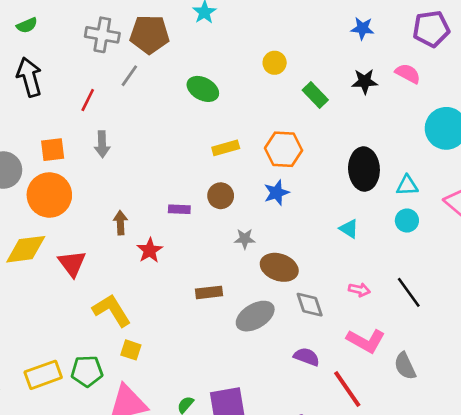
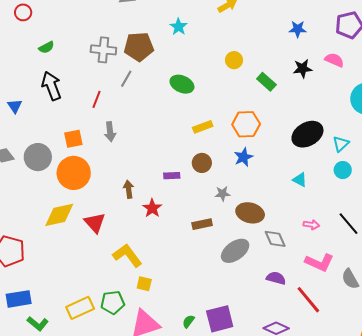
black ellipse: (364, 169) -> (307, 134), turned 68
cyan triangle: (407, 185) -> (341, 144), turned -36
brown rectangle: (209, 292) -> (202, 224), moved

